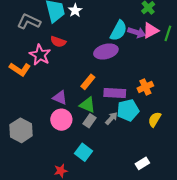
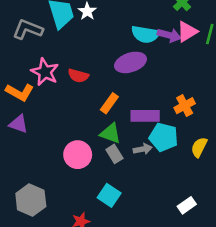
cyan semicircle: (119, 31) -> (145, 34), turned 75
red semicircle: (58, 42) -> (78, 76), moved
purple triangle: (60, 98) -> (19, 124), moved
cyan pentagon: (128, 110) -> (164, 137), turned 30
gray arrow: (111, 118) -> (143, 149), turned 40
gray rectangle: (89, 121) -> (114, 154), turned -64
gray hexagon: (21, 130) -> (31, 200), moved

